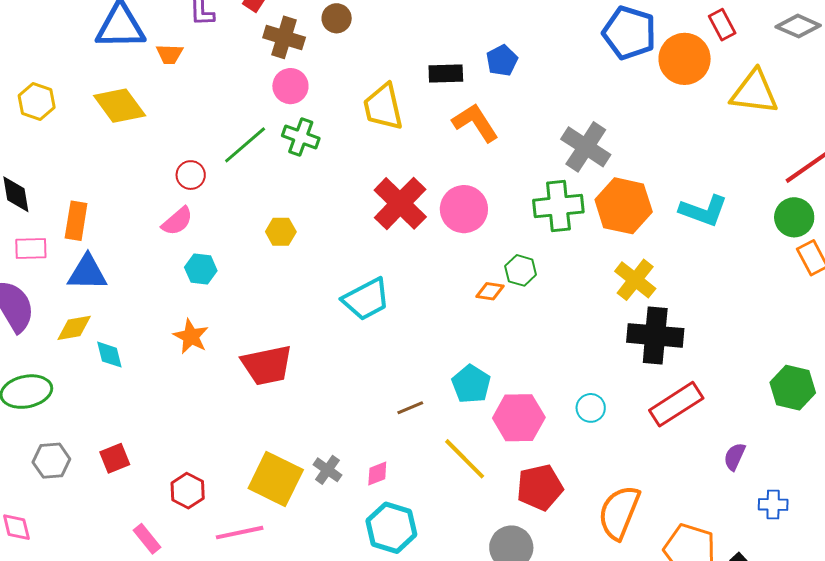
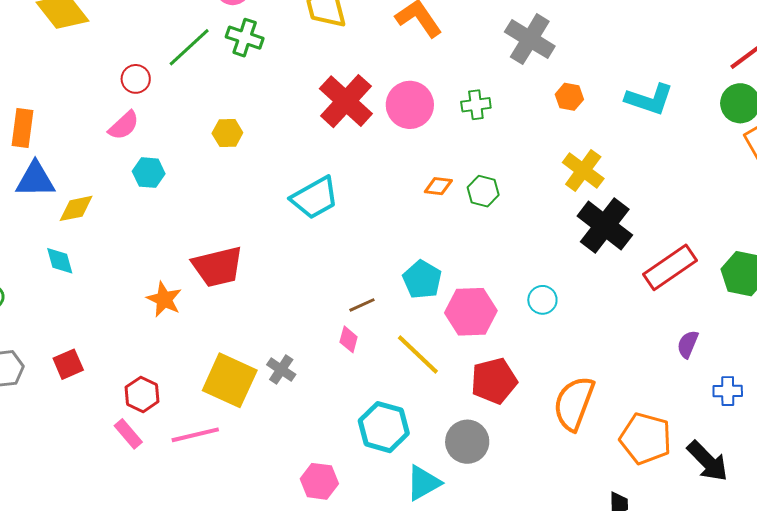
green cross: (558, 206) -> (476, 105), moved, size x0.6
orange hexagon: (624, 206) -> (569, 97), size x0.5
green hexagon: (521, 270) -> (483, 191), moved
yellow diamond: (74, 328) -> (76, 208), moved
black cross: (655, 335) -> (605, 225), turned 34
orange star: (191, 336) -> (164, 299), moved
red rectangle: (676, 404) -> (670, 267), moved
pink diamond: (377, 473) -> (349, 339), moved, turned -52
cyan hexagon: (391, 528) -> (384, 427), moved
pink rectangle: (147, 539) -> (128, 434), moved

